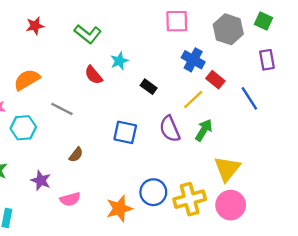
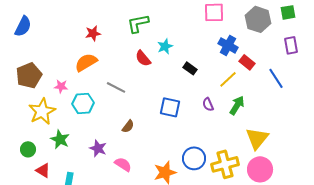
green square: (263, 21) -> (288, 12), turned -35
red star: (35, 26) -> (93, 33), moved
green L-shape: (88, 34) -> (138, 23), turned 130
purple semicircle: (170, 129) -> (208, 104), size x0.6
pink semicircle: (70, 199) -> (123, 164), turned -132

